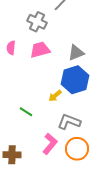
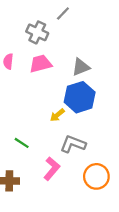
green line: (26, 112) -> (22, 143), moved
orange circle: (77, 149) -> (96, 176), moved

